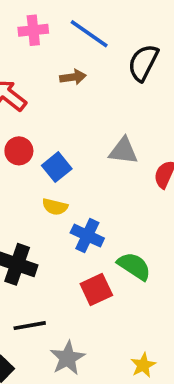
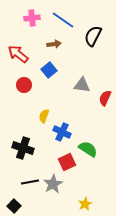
blue square: (57, 167) -> (49, 70), moved
yellow semicircle: (55, 207) -> (44, 116), turned 96
gray star: (68, 358) -> (53, 184), moved
yellow star: (143, 365) -> (85, 204), moved

